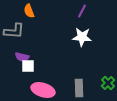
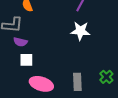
purple semicircle: (22, 57) -> (20, 42), moved

